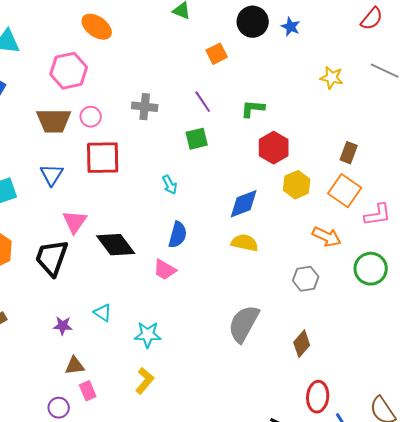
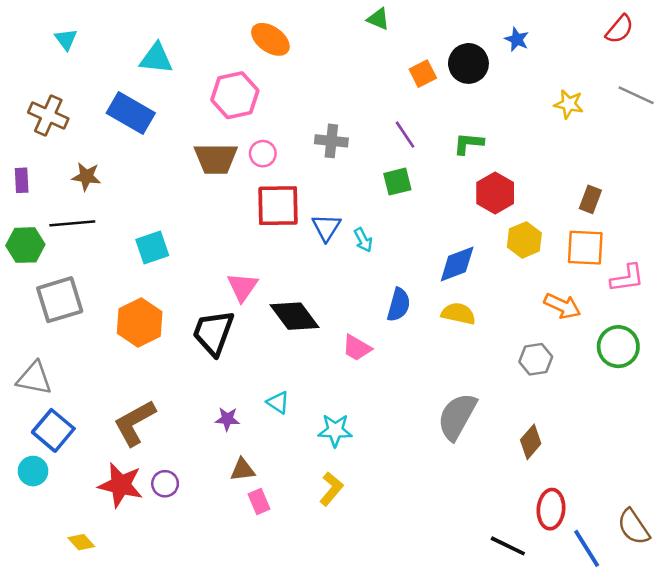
black circle: (253, 22) -> (468, 63), moved
blue triangle: (52, 175) -> (326, 227), moved
orange square: (345, 191) -> (585, 248), turned -32
blue semicircle: (178, 235) -> (399, 305), moved
purple circle: (59, 408) -> (165, 484), moved

